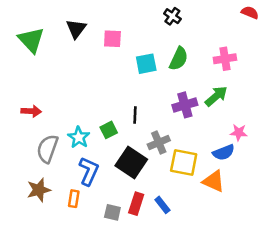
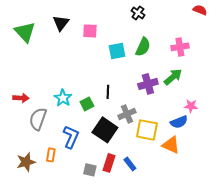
red arrow: (31, 111) -> (21, 98), moved
cyan star: (79, 137) -> (63, 98), moved
brown star: (39, 190) -> (26, 162), moved
orange rectangle: (74, 199) -> (51, 155), moved

